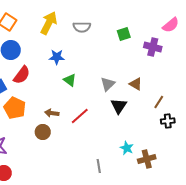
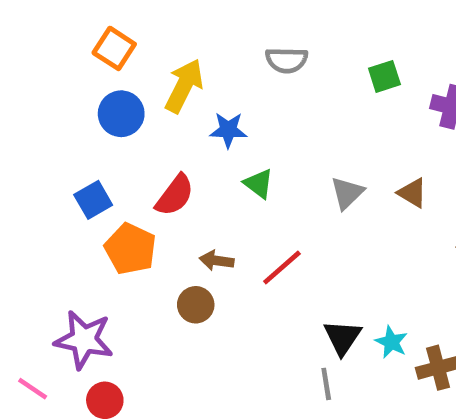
yellow arrow: (49, 23) -> (184, 86), moved
red semicircle: (22, 75) -> (175, 195), moved
black triangle: (119, 106) -> (342, 337), moved

